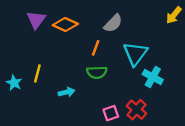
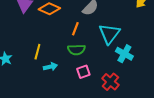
yellow line: (37, 73) -> (37, 52), moved
pink square: (111, 113) -> (83, 72), moved

